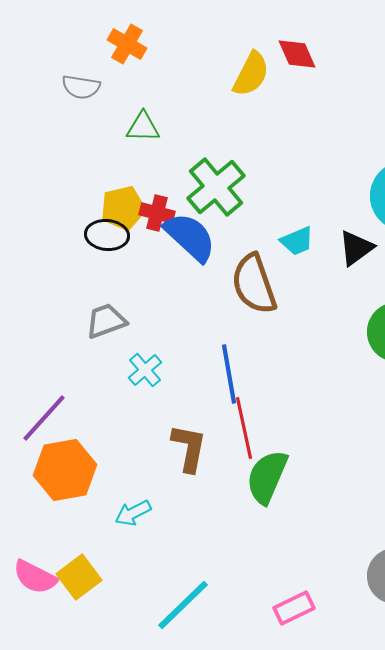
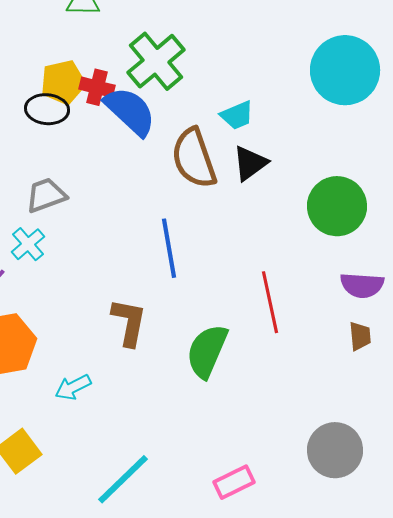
black triangle: (356, 248) -> (250, 163), moved
cyan cross: (145, 370) -> (28, 244), moved
red line: (244, 428) -> (270, 302), moved

